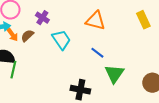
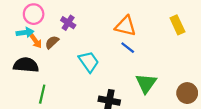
cyan trapezoid: (61, 40) -> (89, 62), moved
blue line: (97, 53) -> (128, 48), moved
green line: (13, 70) -> (42, 94), moved

